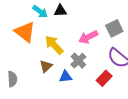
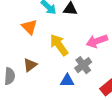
orange triangle: (25, 32) -> (29, 27), size x0.7
brown triangle: (46, 66) -> (30, 65), moved

